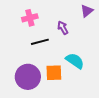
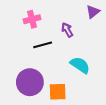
orange square: (54, 73) -> (58, 92), moved

